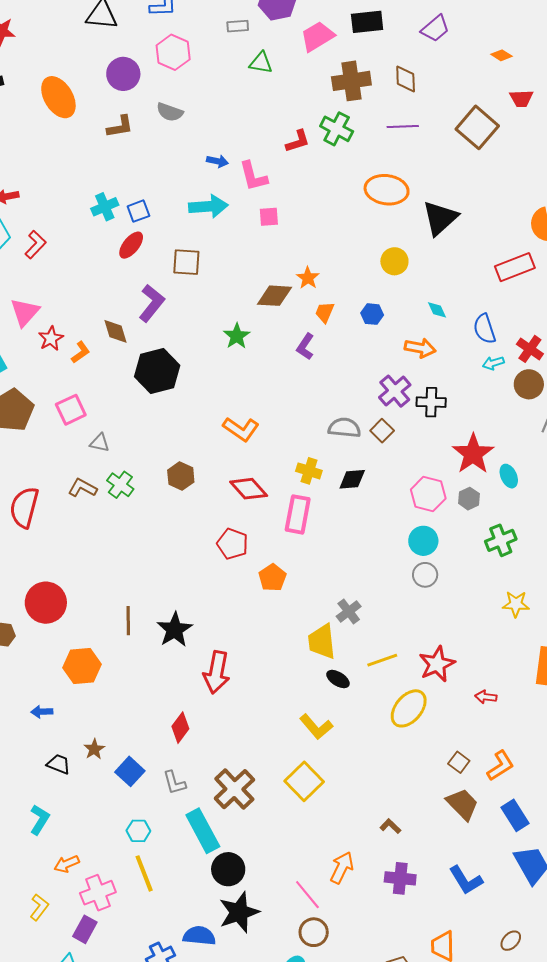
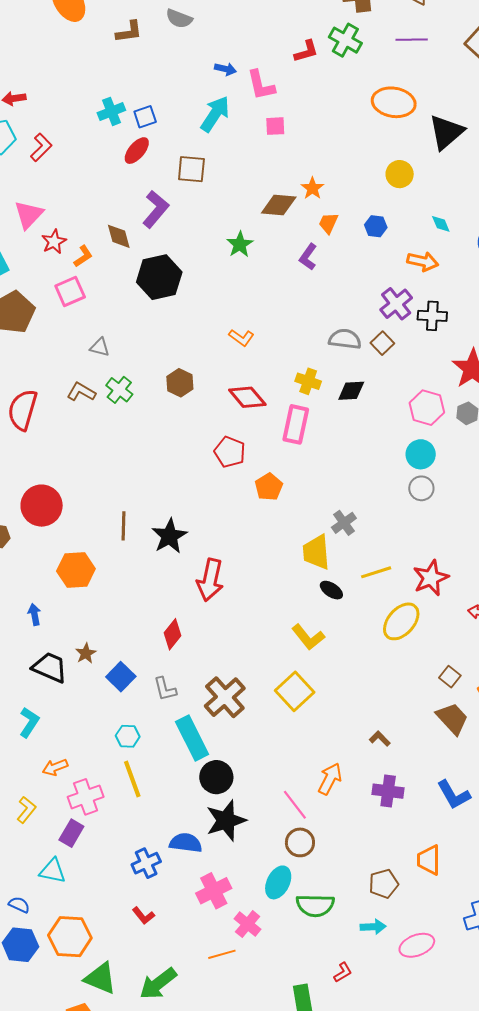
cyan arrow: (208, 206) -> (215, 114), turned -54
pink square: (71, 410) -> (70, 291), moved
orange L-shape: (241, 429) -> (241, 338), size x0.7
blue arrow: (42, 712) -> (34, 614), turned 80
black trapezoid: (59, 764) -> (50, 667), size x1.5

